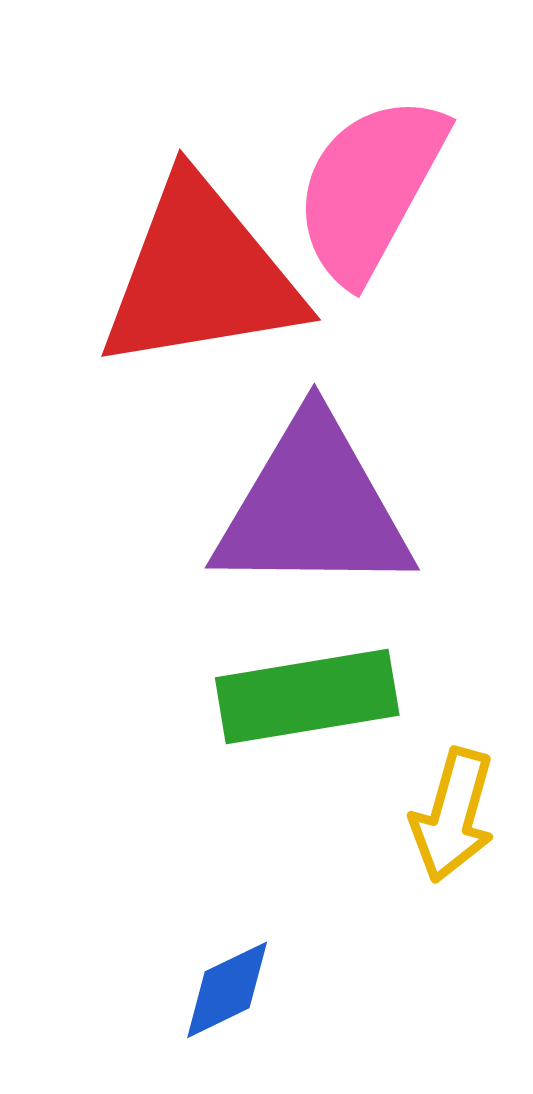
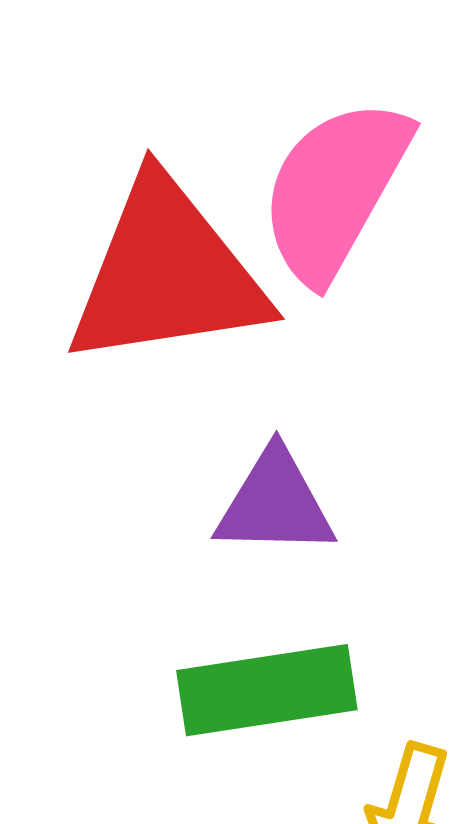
purple triangle: (313, 507) -> (275, 503), size x0.6

